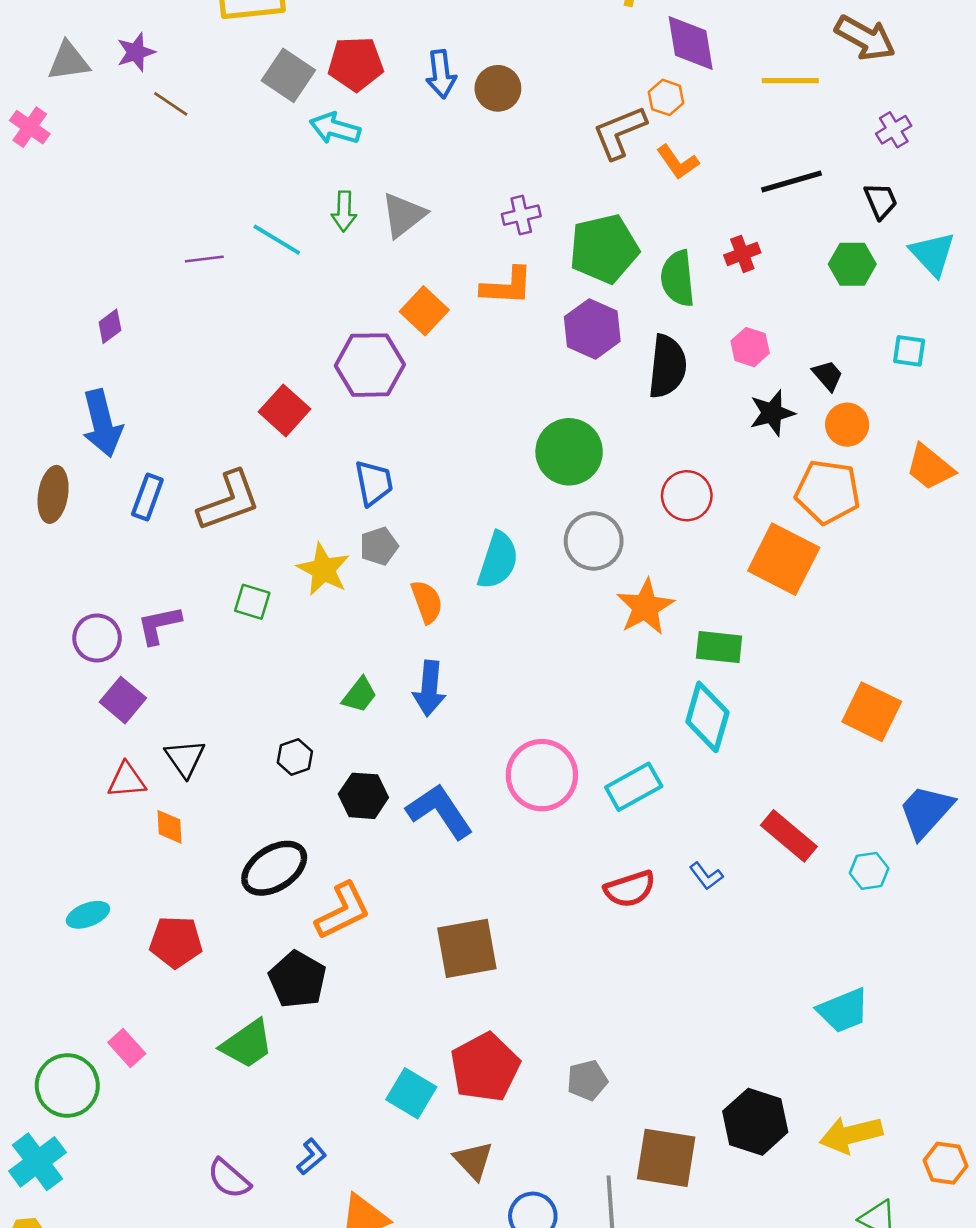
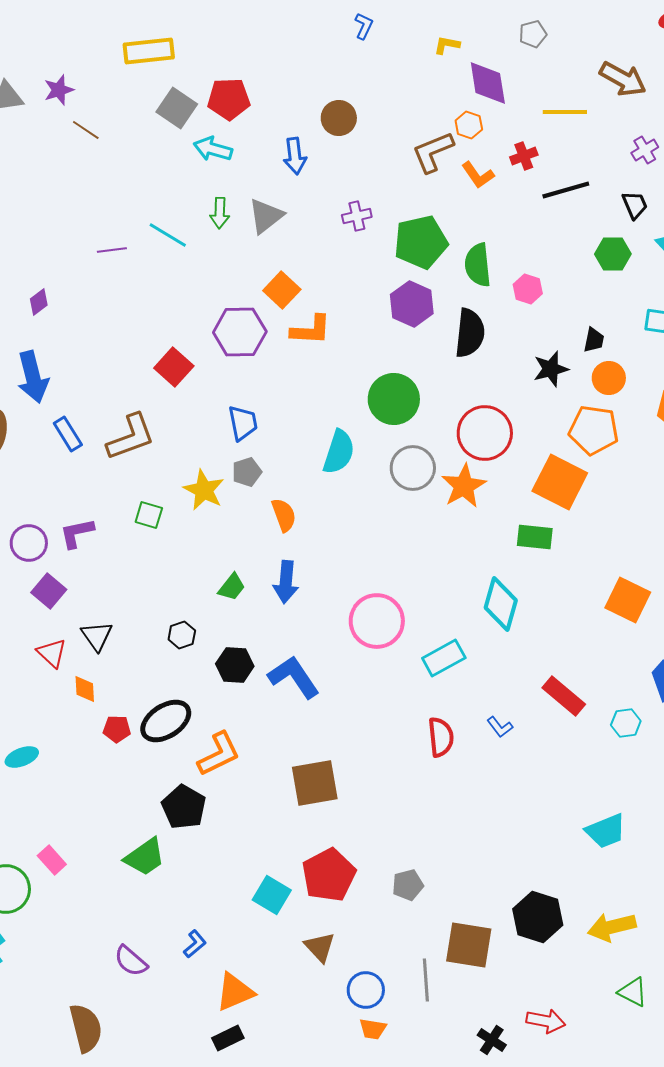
blue arrow: (441, 74) -> (295, 156), moved
red cross: (742, 254) -> (524, 156), moved
orange L-shape: (507, 286) -> (311, 330), moved
pink hexagon: (750, 347) -> (528, 289), moved
black trapezoid: (828, 375) -> (594, 340), turned 52
red circle: (687, 496) -> (485, 433), size x1.4
blue rectangle: (147, 497) -> (68, 434), turned -52
cyan semicircle: (498, 560) -> (339, 452), moved
orange star: (645, 607) -> (464, 486), moved
green rectangle: (719, 647) -> (535, 537), moved
pink circle: (542, 775) -> (377, 621), moved
red triangle: (127, 780) -> (52, 653), turned 48
red semicircle: (630, 889) -> (441, 737), turned -78
red pentagon: (176, 942) -> (117, 729), moved, size x0.7

